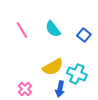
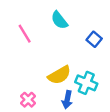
cyan semicircle: (53, 29) -> (59, 20), moved

